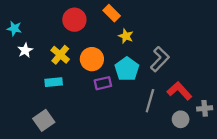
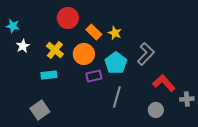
orange rectangle: (112, 13) -> (94, 32), moved
gray line: (150, 101) -> (117, 97), moved
gray circle: (181, 119) -> (156, 110), moved

